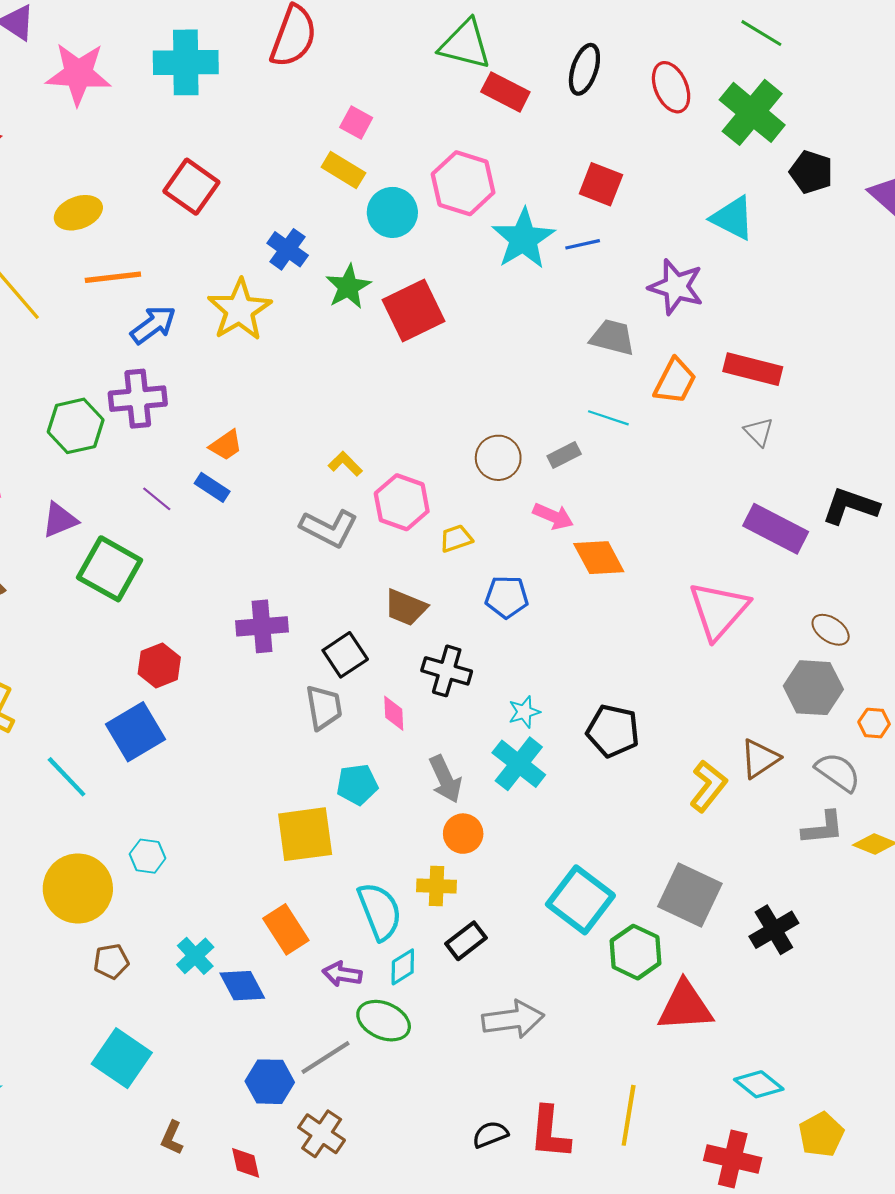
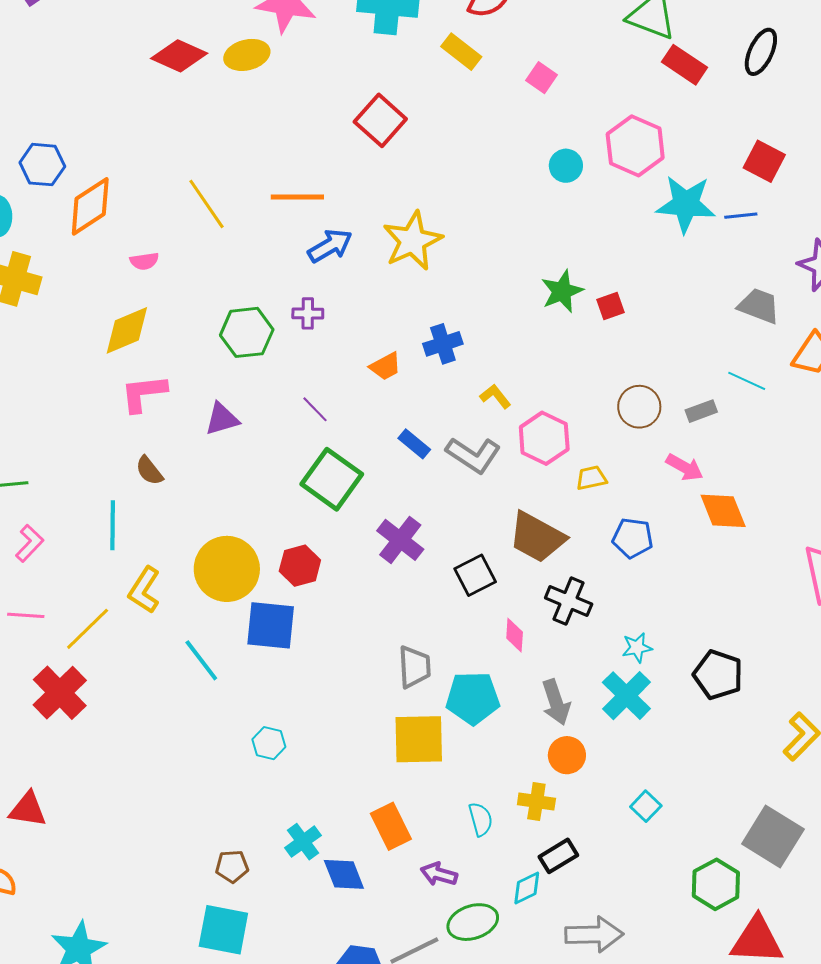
yellow rectangle: (343, 170) -> (461, 52), moved
cyan circle: (392, 212) -> (566, 166), size x0.7
yellow ellipse: (78, 213) -> (247, 55), moved
cyan star: (523, 239) -> (686, 204), turned 30
blue cross: (288, 249) -> (443, 344), moved, turned 30
green star: (348, 287) -> (562, 291), moved
red square: (413, 311) -> (611, 306), moved, size x0.5
purple cross: (138, 399) -> (308, 313), size x0.6
blue rectangle: (212, 487) -> (414, 444), moved
green square: (110, 569) -> (332, 479), moved
brown trapezoid: (406, 607) -> (537, 537), size x1.4
purple cross: (262, 626) -> (400, 540), turned 36
gray trapezoid: (324, 707) -> (414, 667), moved
blue square: (136, 732) -> (271, 625), turned 30
cyan pentagon: (357, 785) -> (473, 698), size x1.4
yellow circle: (78, 888) -> (227, 569), moved
cyan square: (580, 900) -> (646, 806), moved, size x0.5
cyan semicircle: (380, 911) -> (481, 819), size x0.6
brown pentagon: (111, 961) -> (232, 866), moved
cyan diamond: (403, 967) -> (527, 888), moved
green ellipse: (384, 1021) -> (473, 922), turned -48
cyan square: (122, 1058) -> (223, 930), turned -30

